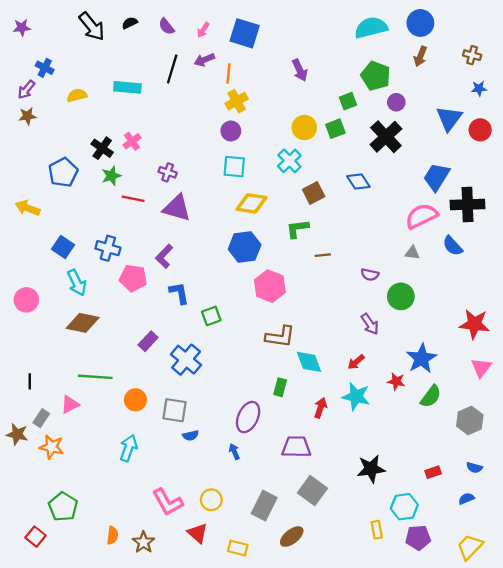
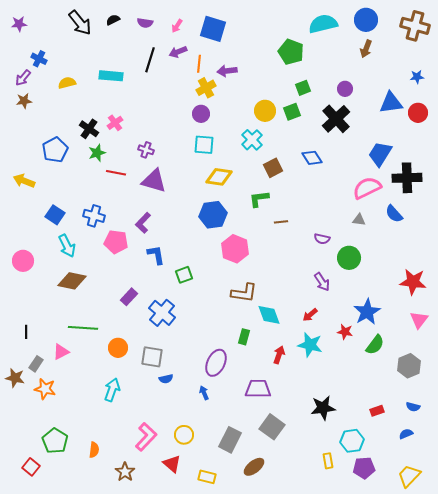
purple semicircle: (166, 26) -> (145, 23), turned -42
brown cross: (472, 55) -> (415, 26), moved, size x1.8
purple arrow: (300, 70) -> (227, 71), moved, turned 108
green pentagon: (376, 76) -> (291, 52), moved
blue triangle: (449, 118) -> (391, 103), turned 45
pink L-shape: (168, 502) -> (146, 437), turned -108
orange semicircle: (112, 535) -> (94, 450), moved

